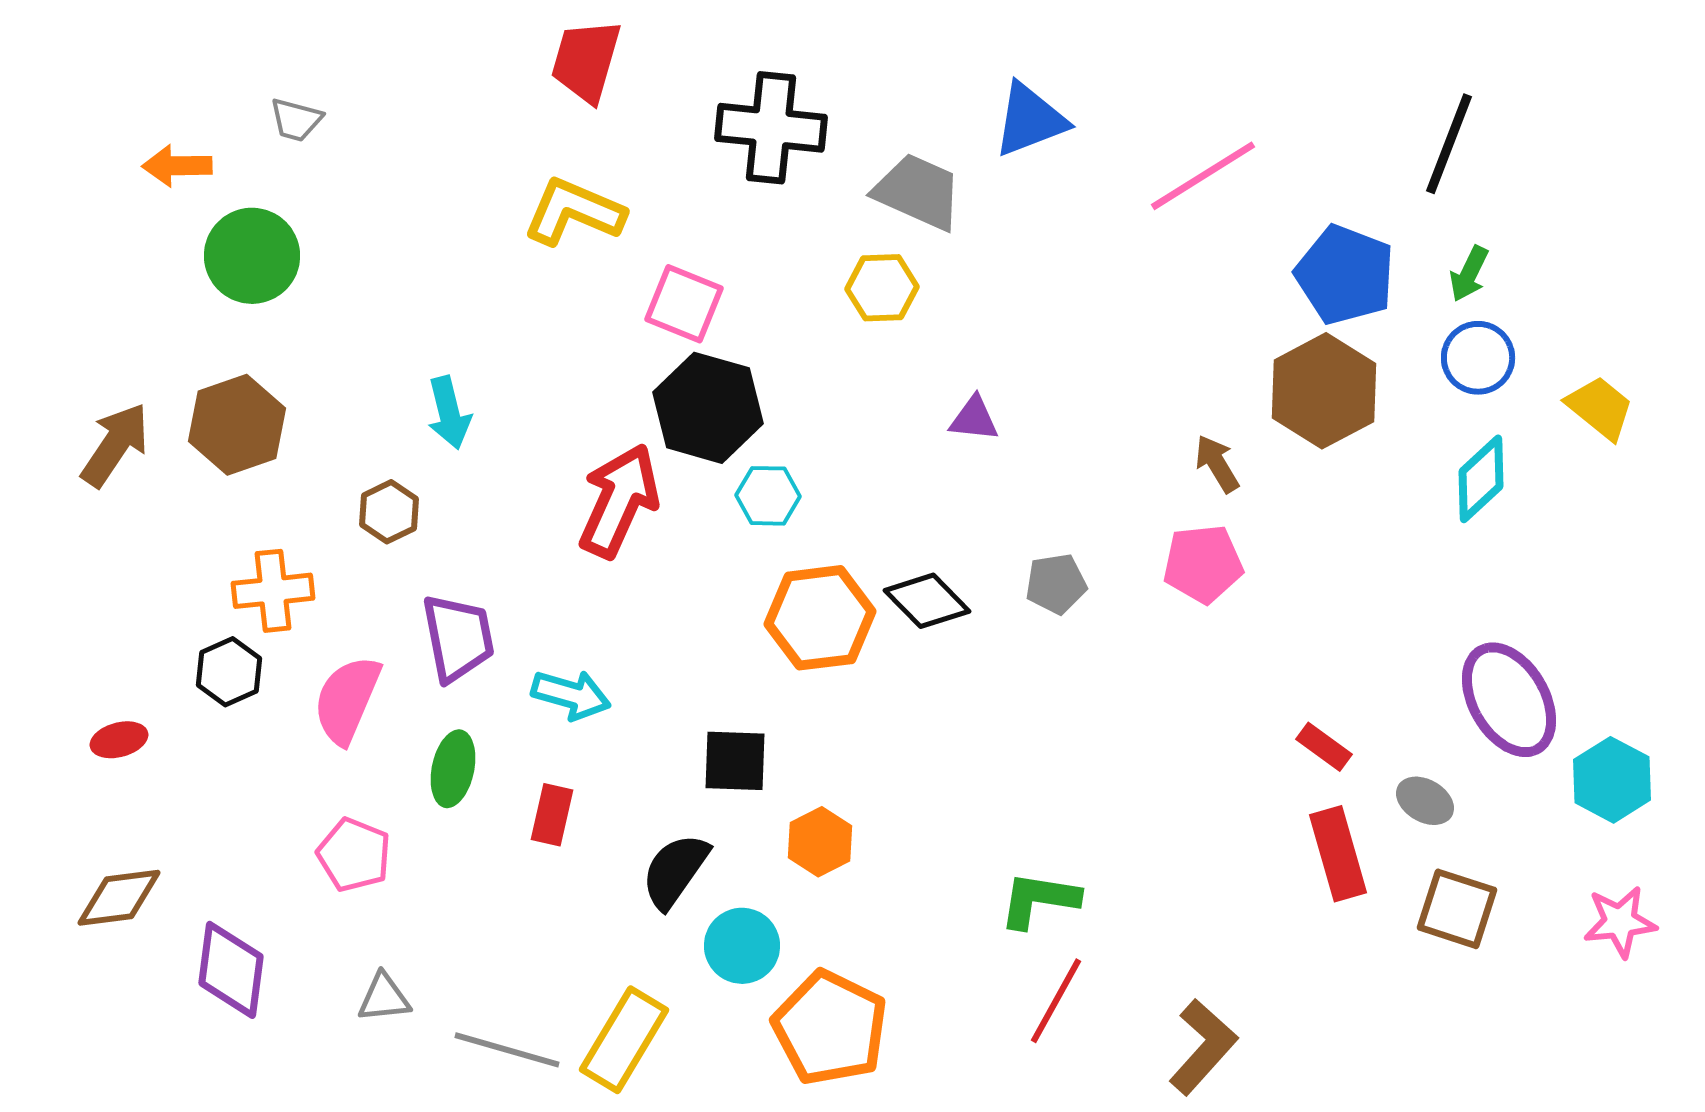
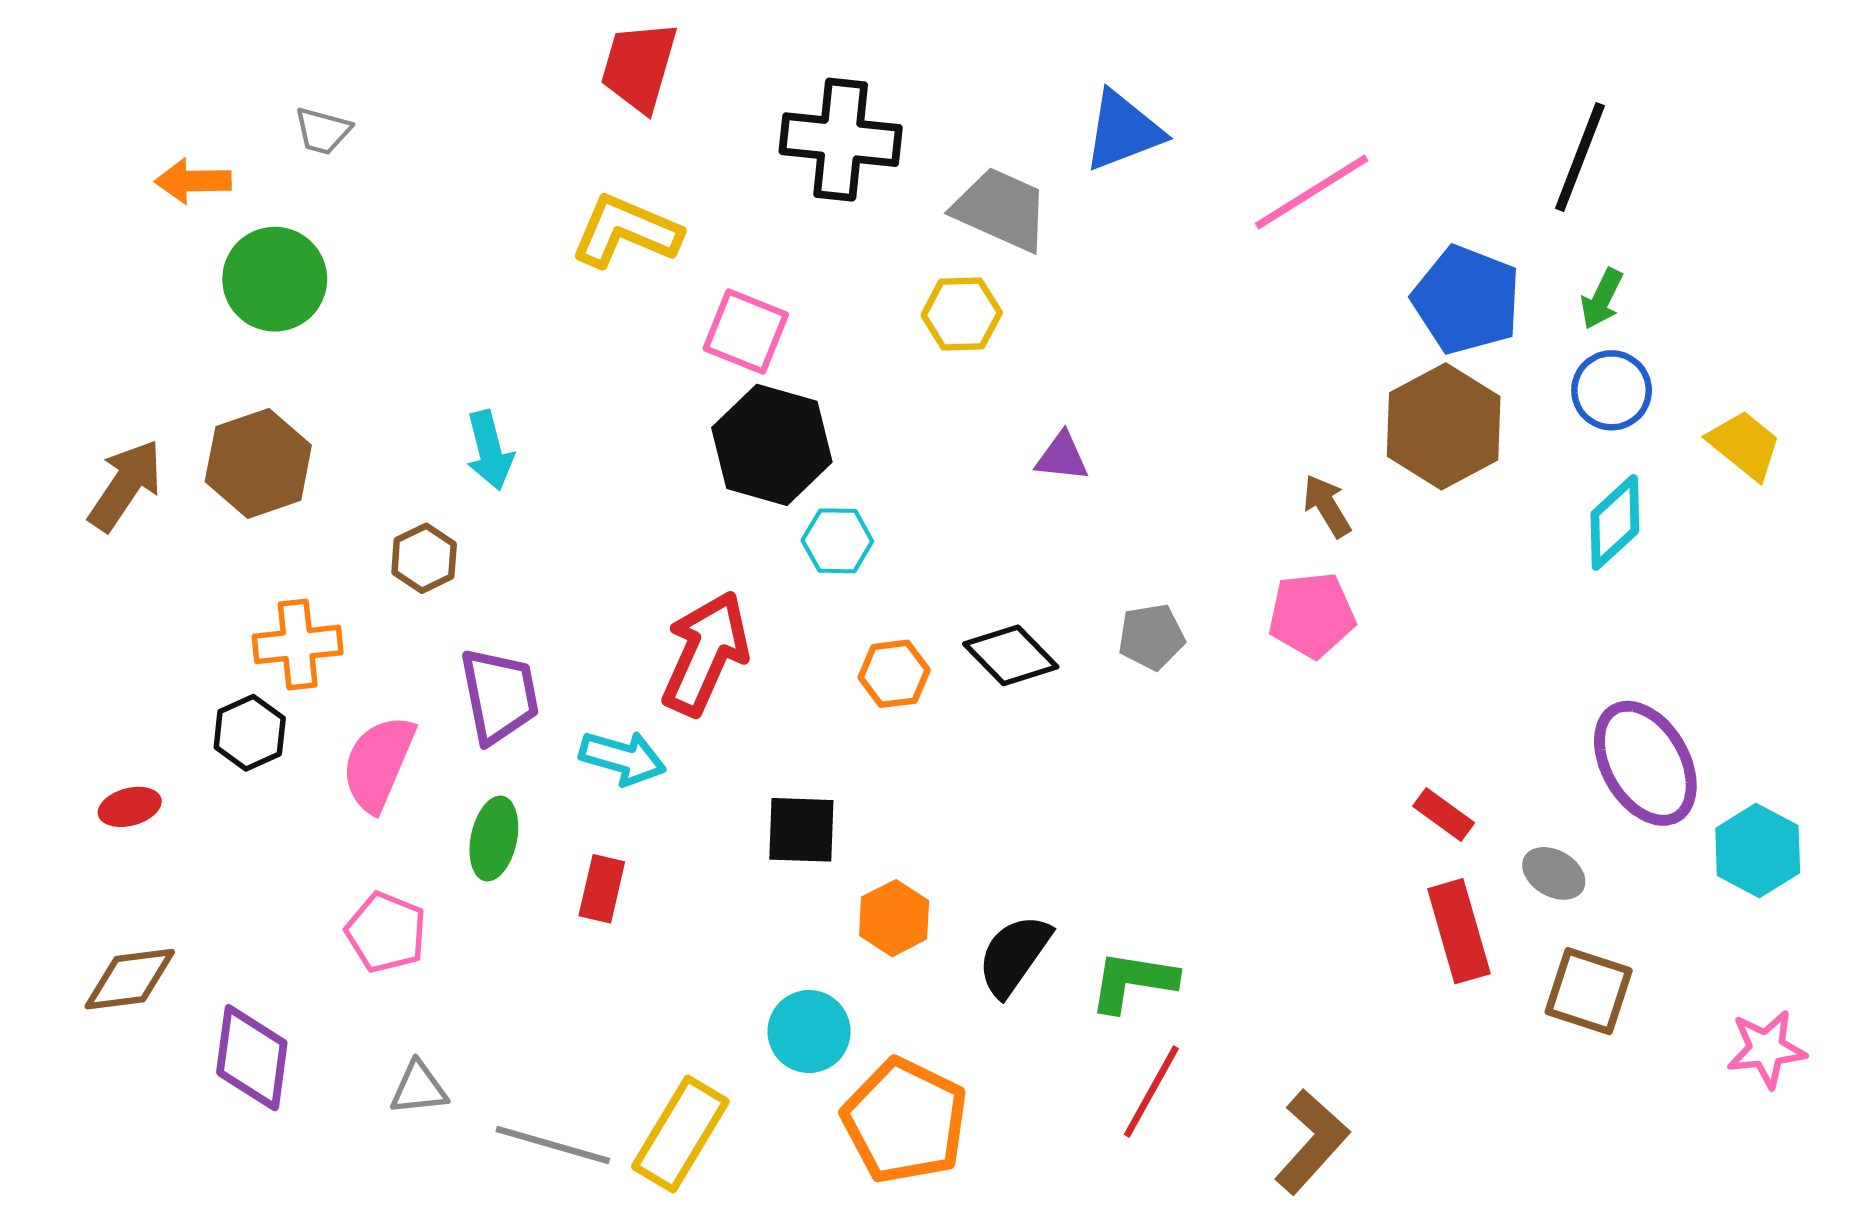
red arrow: (619, 501) -> (705, 653), moved
orange hexagon: (820, 618) -> (894, 674), size x0.6
black semicircle: (675, 871) -> (1014, 955), moved
pink star: (1620, 922) -> (1766, 1049), moved

